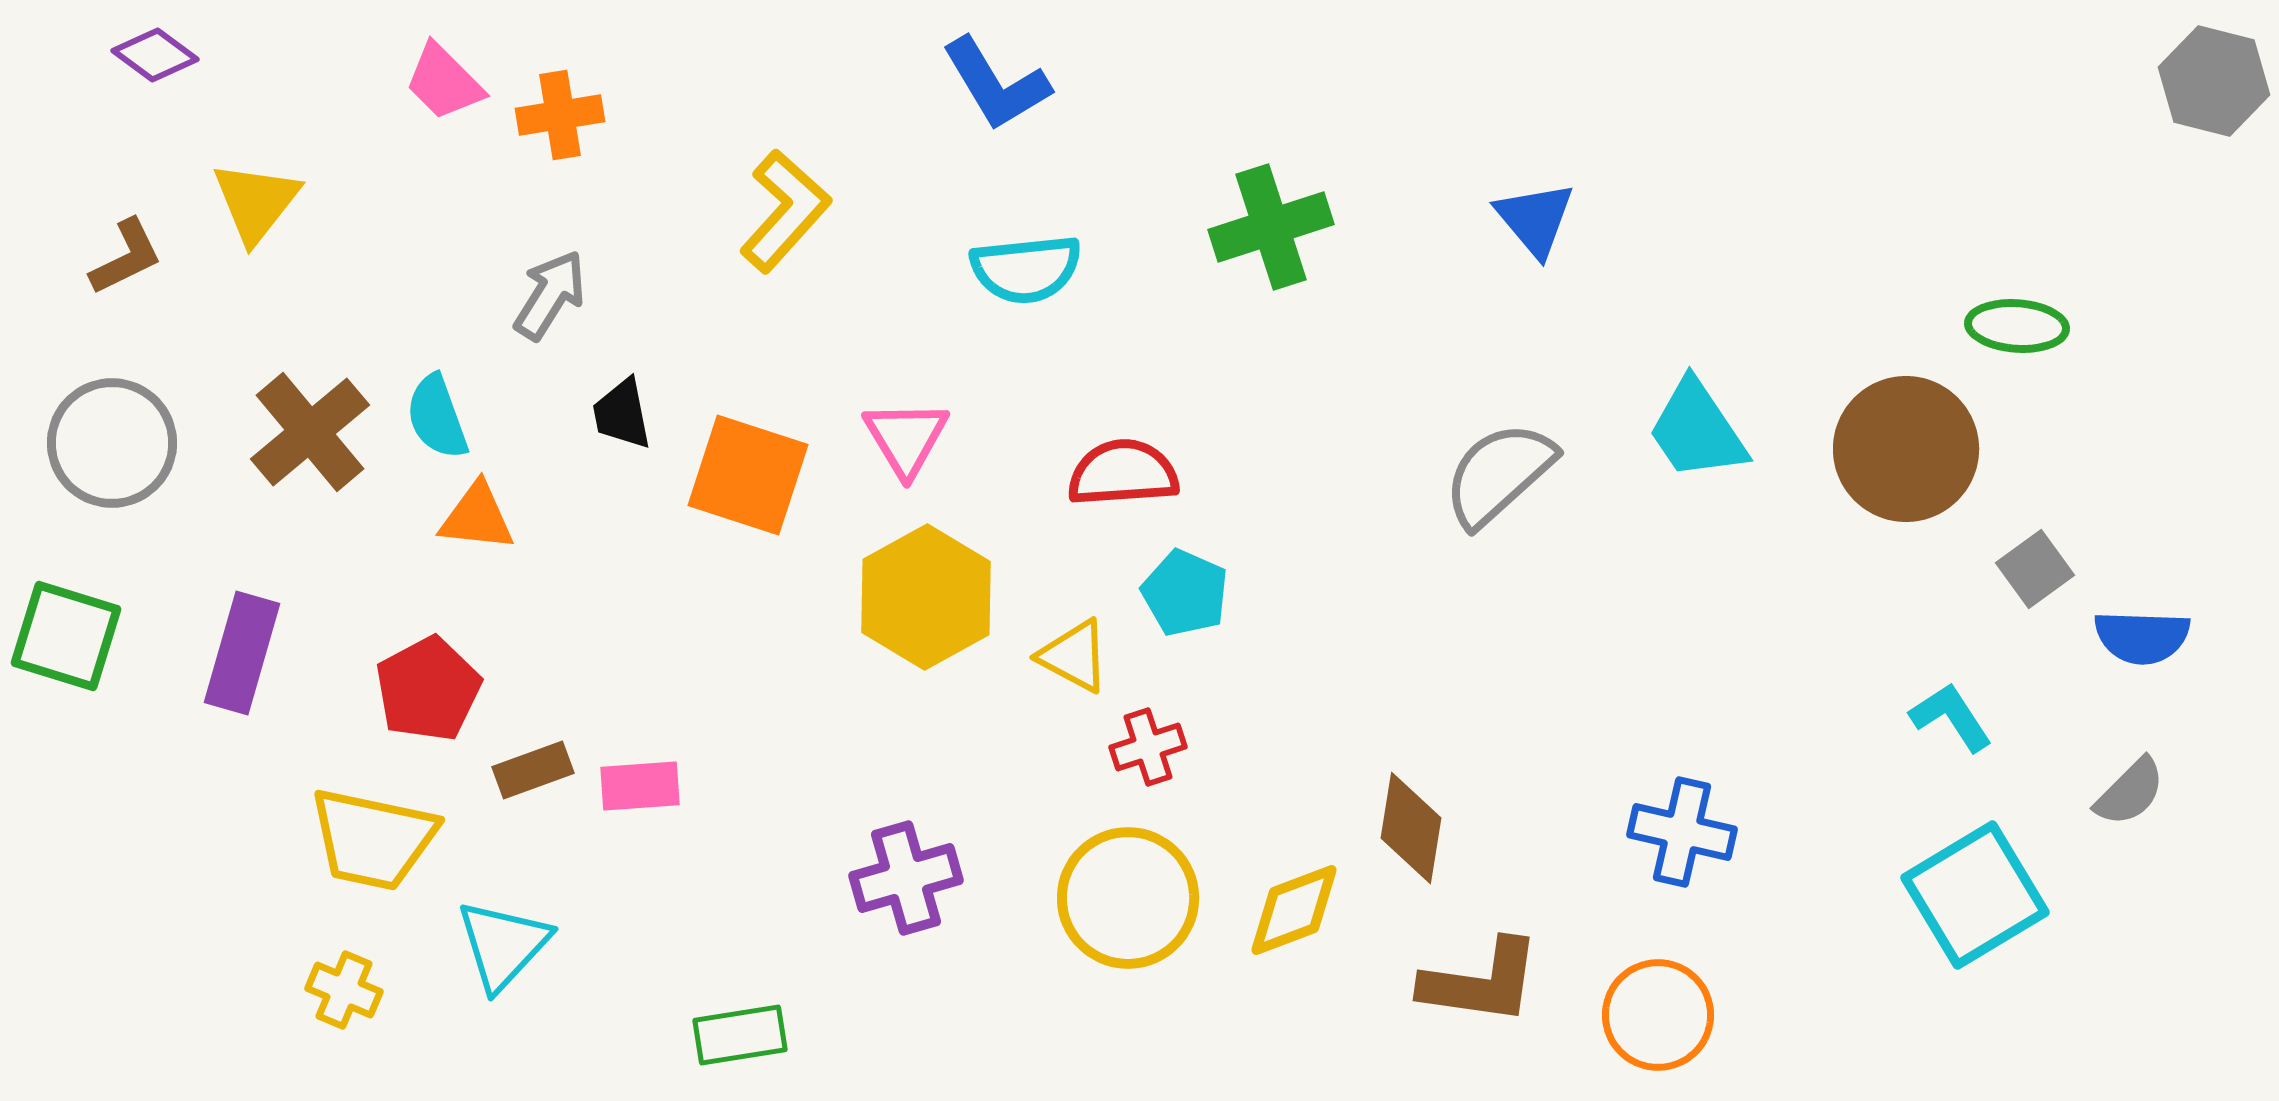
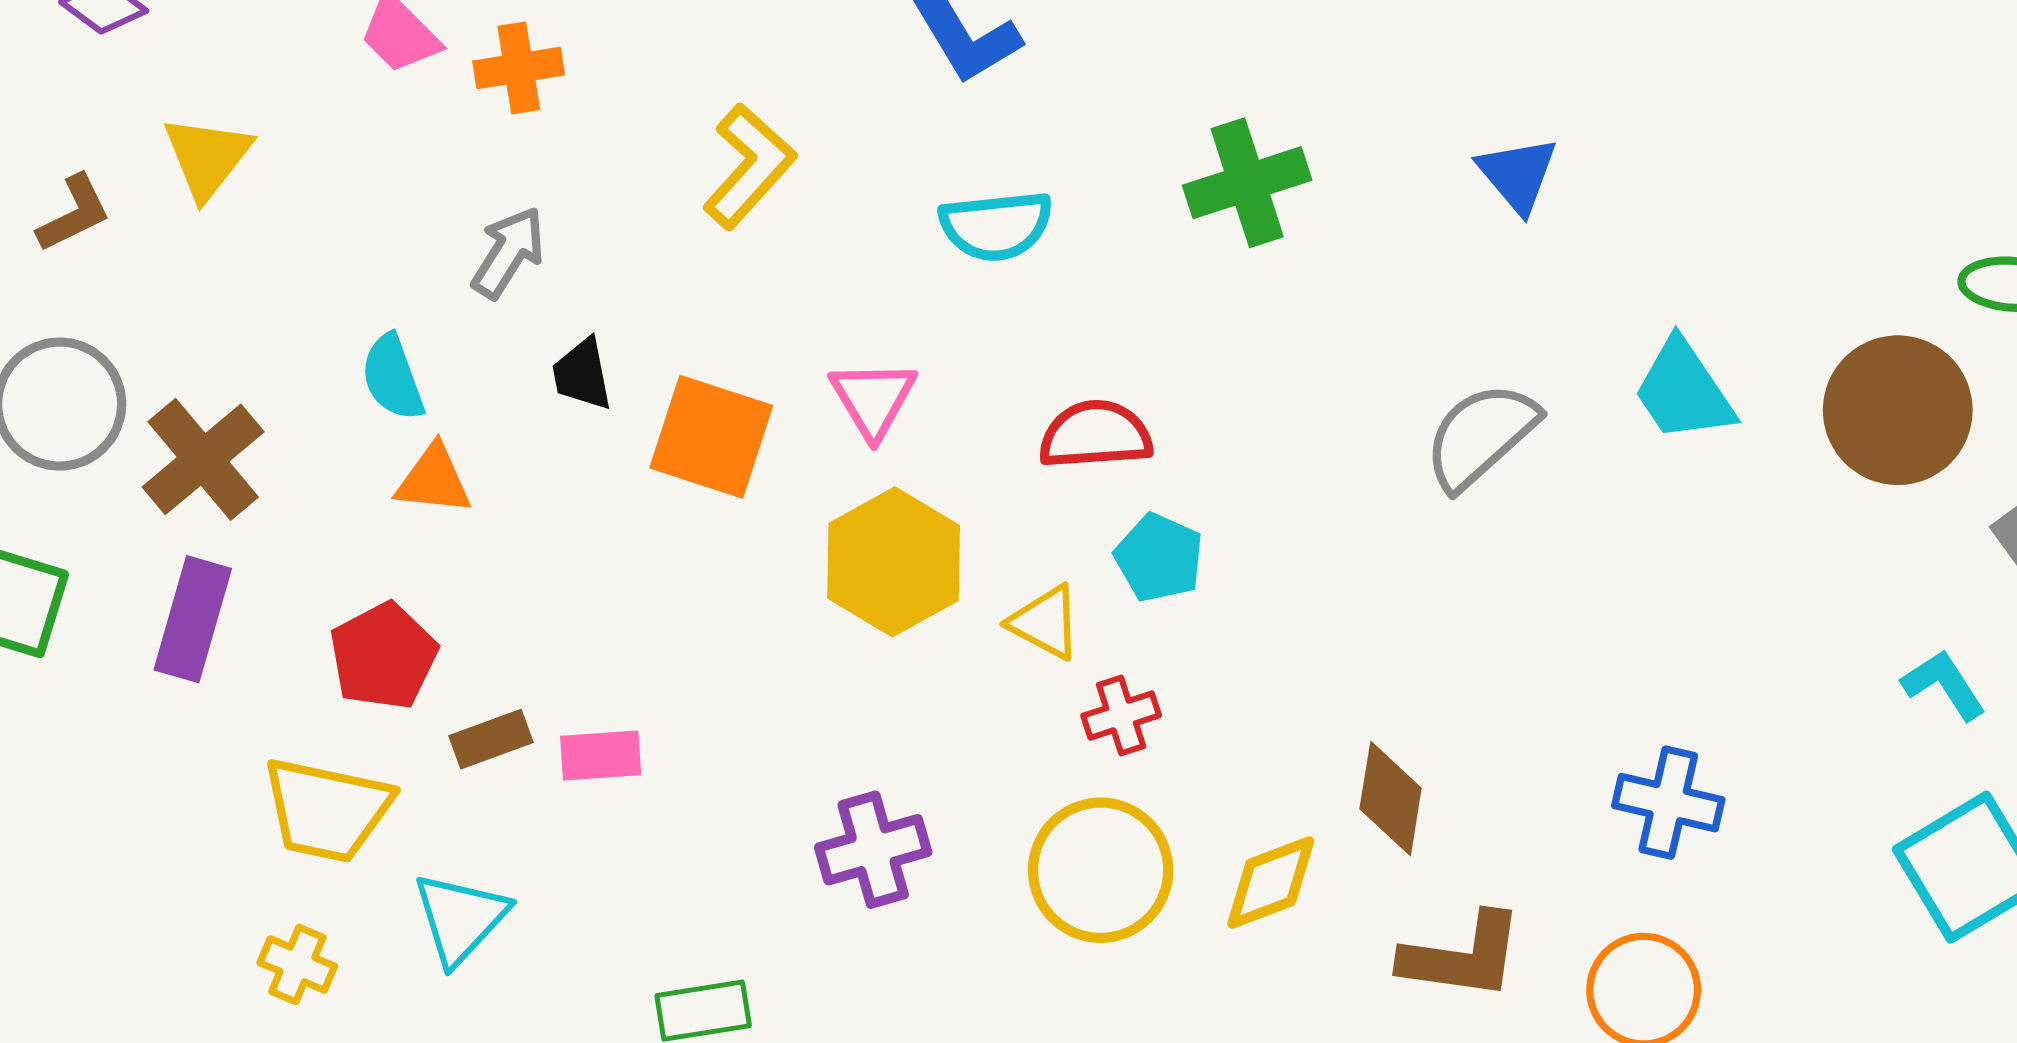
brown cross: (310, 432) -> (203, 459), moved

